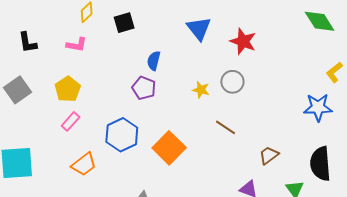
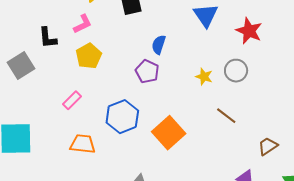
black L-shape: (28, 42) -> (48, 38), moved
pink L-shape: (77, 45) -> (83, 24), turned -40
yellow pentagon: (68, 89) -> (89, 56), moved
orange trapezoid: (84, 164) -> (83, 144), turned -140

